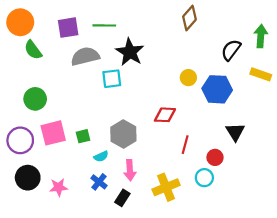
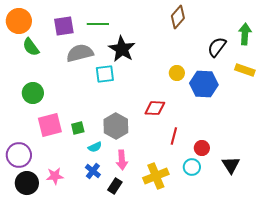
black triangle: (235, 132) -> (231, 165), moved
purple circle: (20, 140) -> (19, 155), moved
black circle: (28, 178) -> (27, 183), moved

